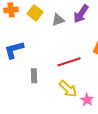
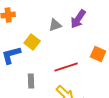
yellow square: (35, 13) -> (32, 42), moved

